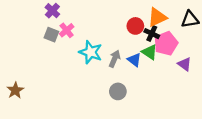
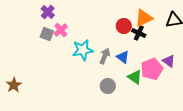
pink pentagon: (166, 43) -> (152, 69), moved
cyan star: (91, 52) -> (83, 50), turned -30
green triangle: (150, 52) -> (135, 77), moved

